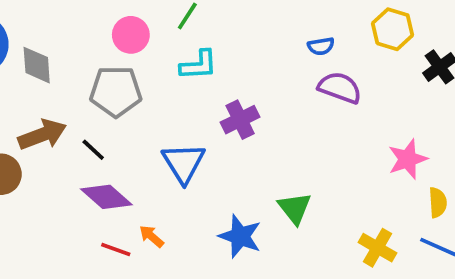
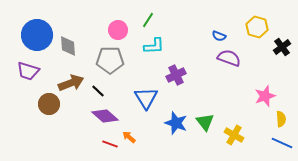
blue semicircle: (321, 46) -> (219, 36), turned 32
blue star: (240, 236) -> (176, 123), moved
yellow cross: (377, 248) -> (234, 135), moved

